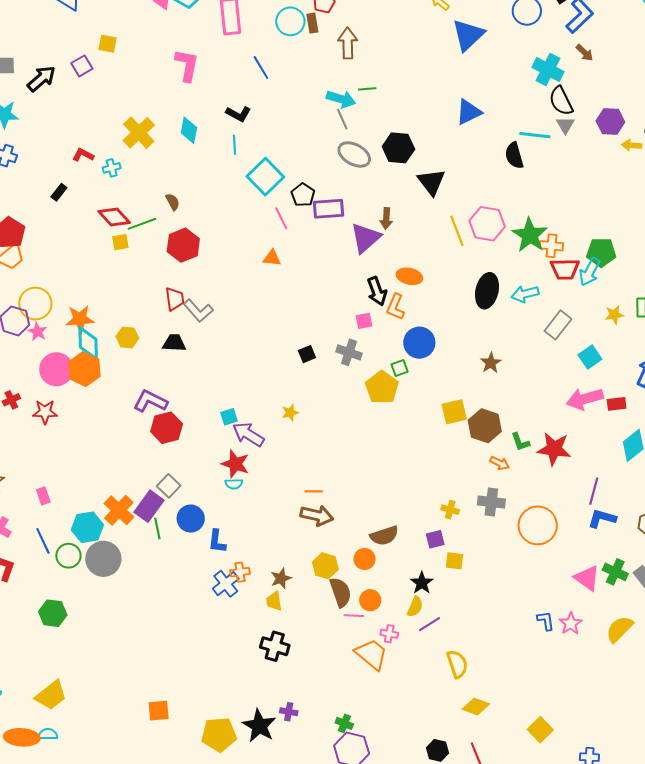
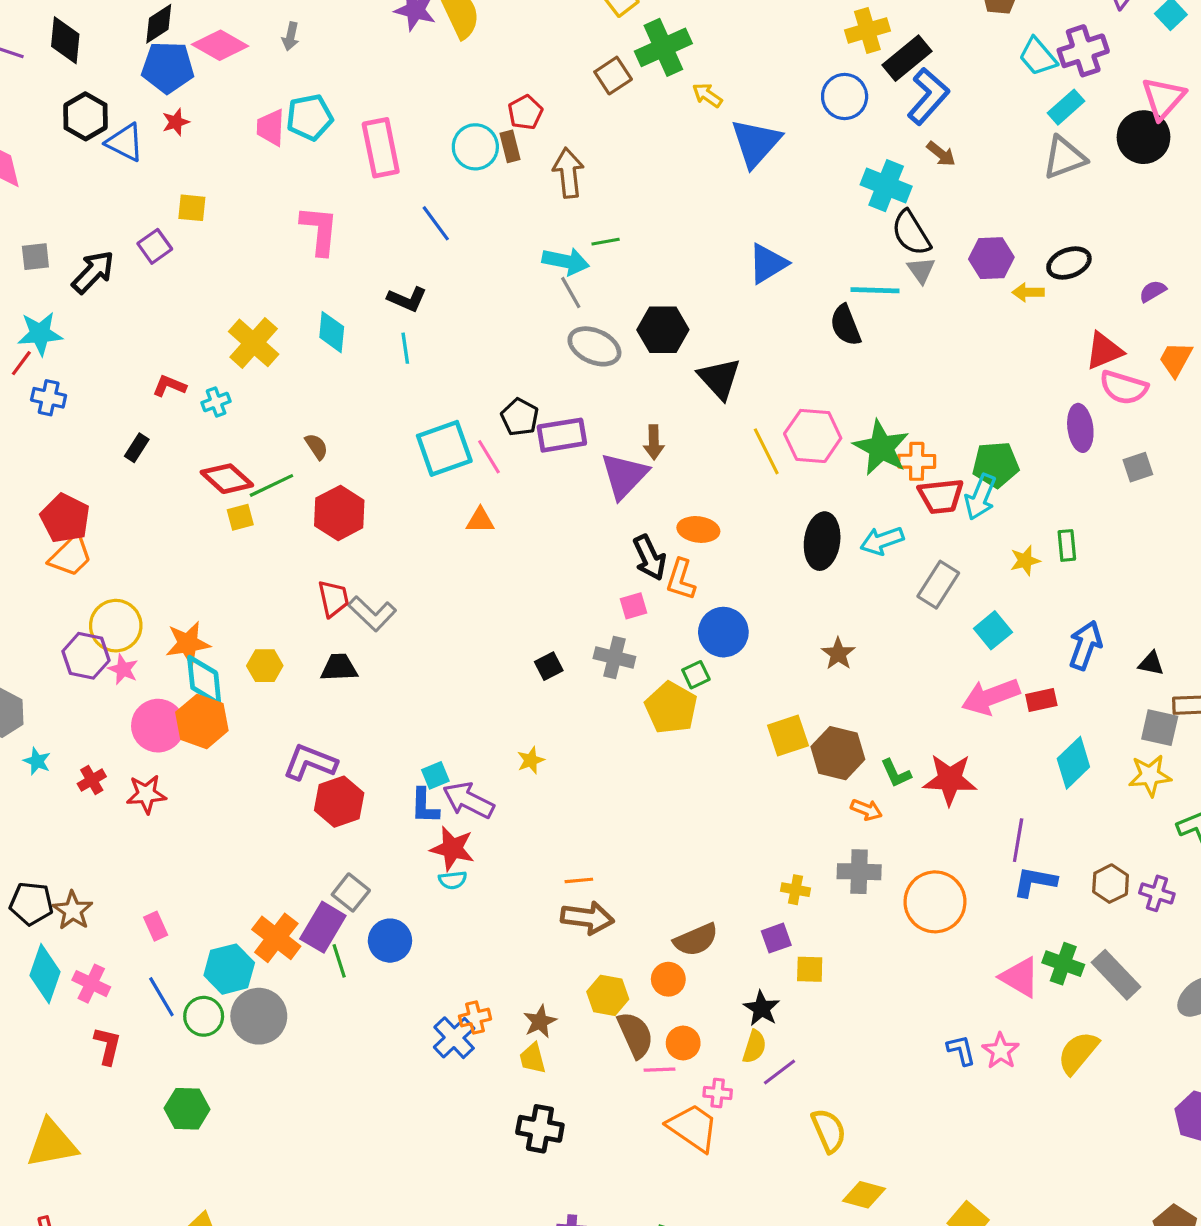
cyan square: (265, 177) -> (444, 448), moved, turned 30
blue L-shape: (217, 541) -> (425, 806), moved

